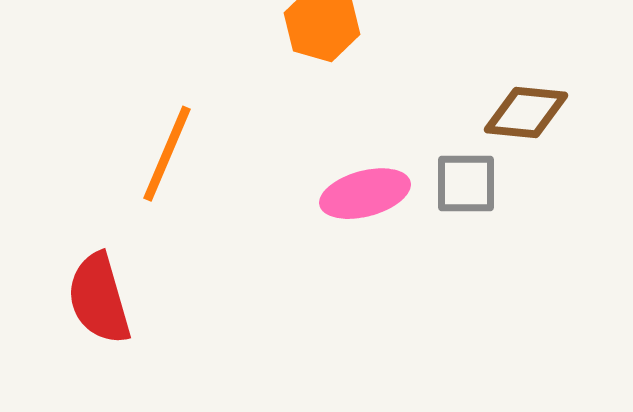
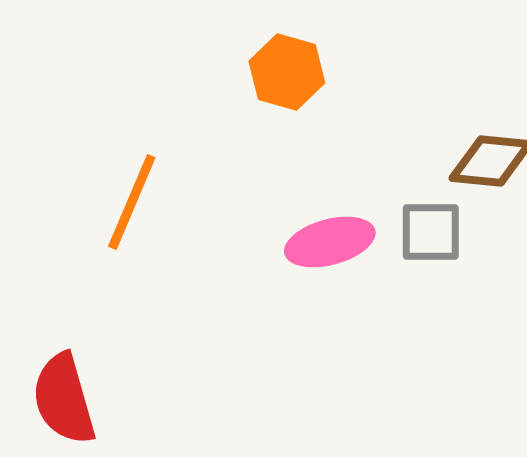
red semicircle: (99, 299) -> (64, 399), moved

